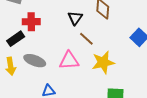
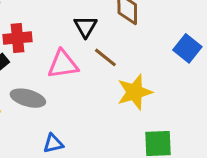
pink triangle: (69, 61) -> (63, 64), moved

